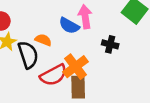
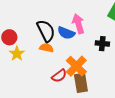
black semicircle: (28, 55) -> (46, 31), moved
red semicircle: (53, 75) -> (59, 76), size x0.7

